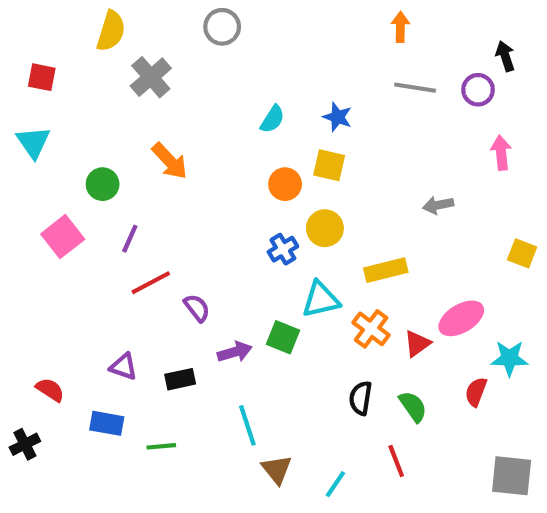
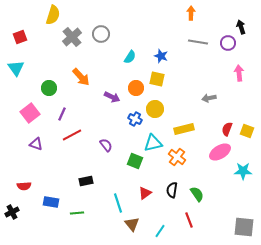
gray circle: (222, 27) -> (101, 34), moved
red square: (42, 77) -> (20, 37), turned -32
blue cross: (283, 249) -> (135, 119), turned -32
yellow square: (522, 253) -> (247, 131), moved
purple semicircle: (197, 308) -> (106, 145), moved
red triangle: (417, 344) -> (145, 193), moved
purple arrow: (235, 352) -> (112, 97), moved, turned 42
purple triangle: (124, 367) -> (36, 144), moved
red semicircle: (50, 390) -> (24, 186), turned 144
red semicircle: (476, 392) -> (227, 129), moved

